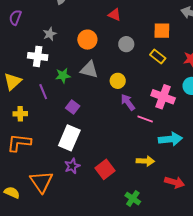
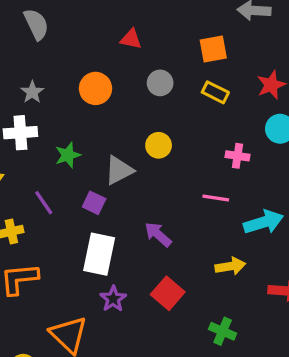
gray triangle: (89, 70) -> (119, 170), moved, turned -30
purple line: (43, 92) -> (44, 203), moved
pink cross: (163, 97) -> (237, 156), size x0.6
purple arrow: (128, 102) -> (158, 234), moved

